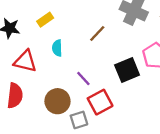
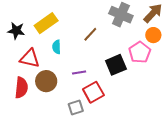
yellow rectangle: (45, 20) -> (46, 23), size x1.6
purple line: (83, 79) -> (79, 72), turned -56
brown circle: (57, 101) -> (46, 81), moved

